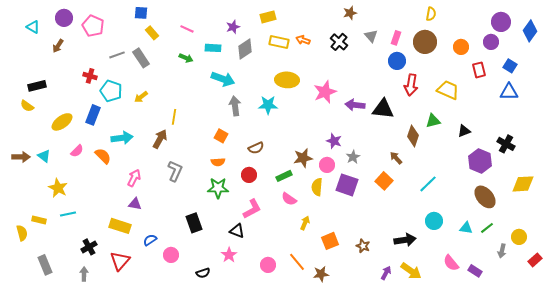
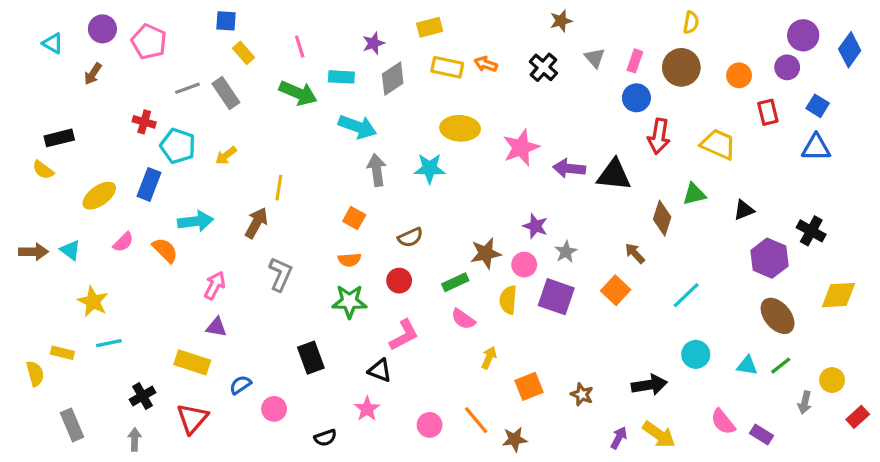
pink line: (187, 29) -> (300, 47), turned 48
green arrow: (186, 58) -> (298, 93), size x1.6

